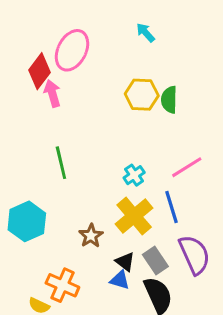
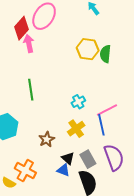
pink line: (187, 167) -> (107, 110), moved
yellow cross: (134, 216) -> (76, 129), size x0.7

